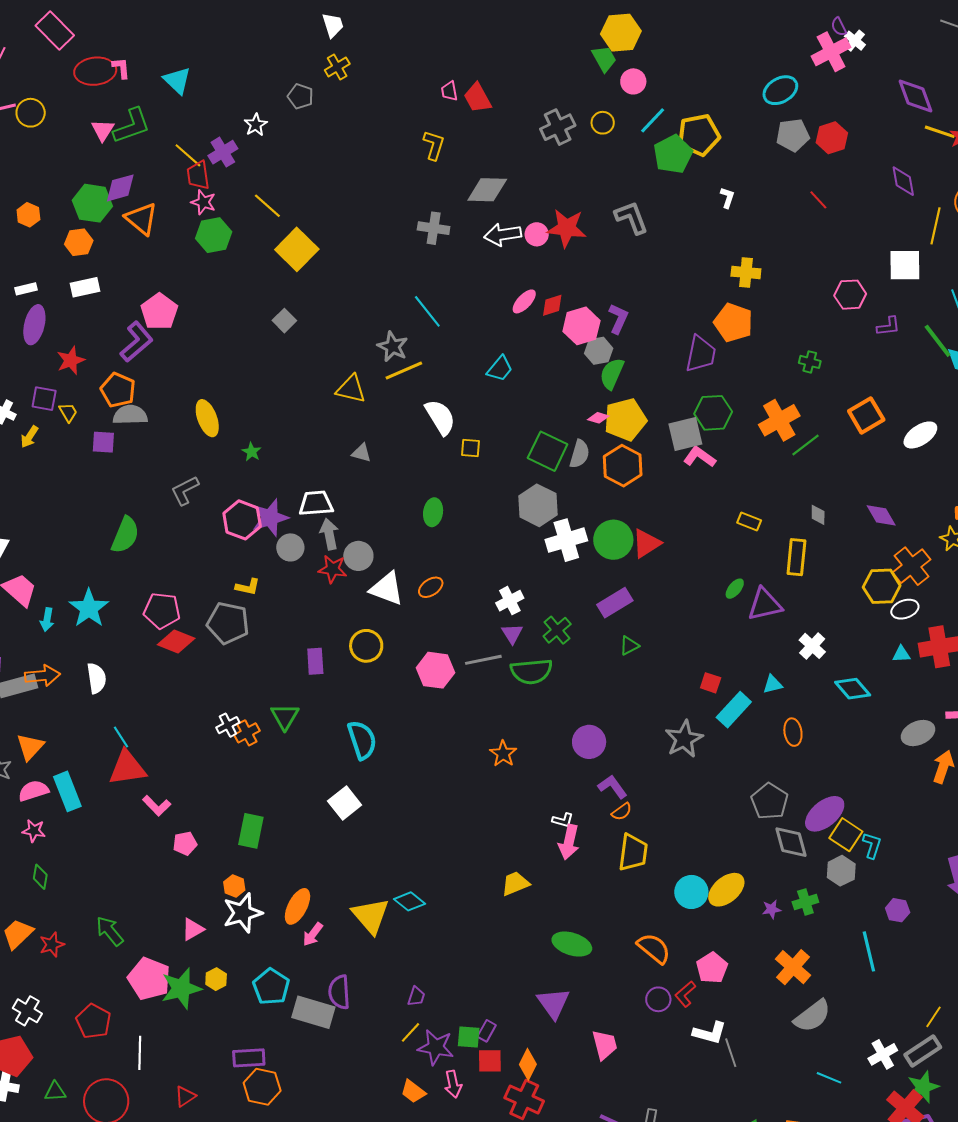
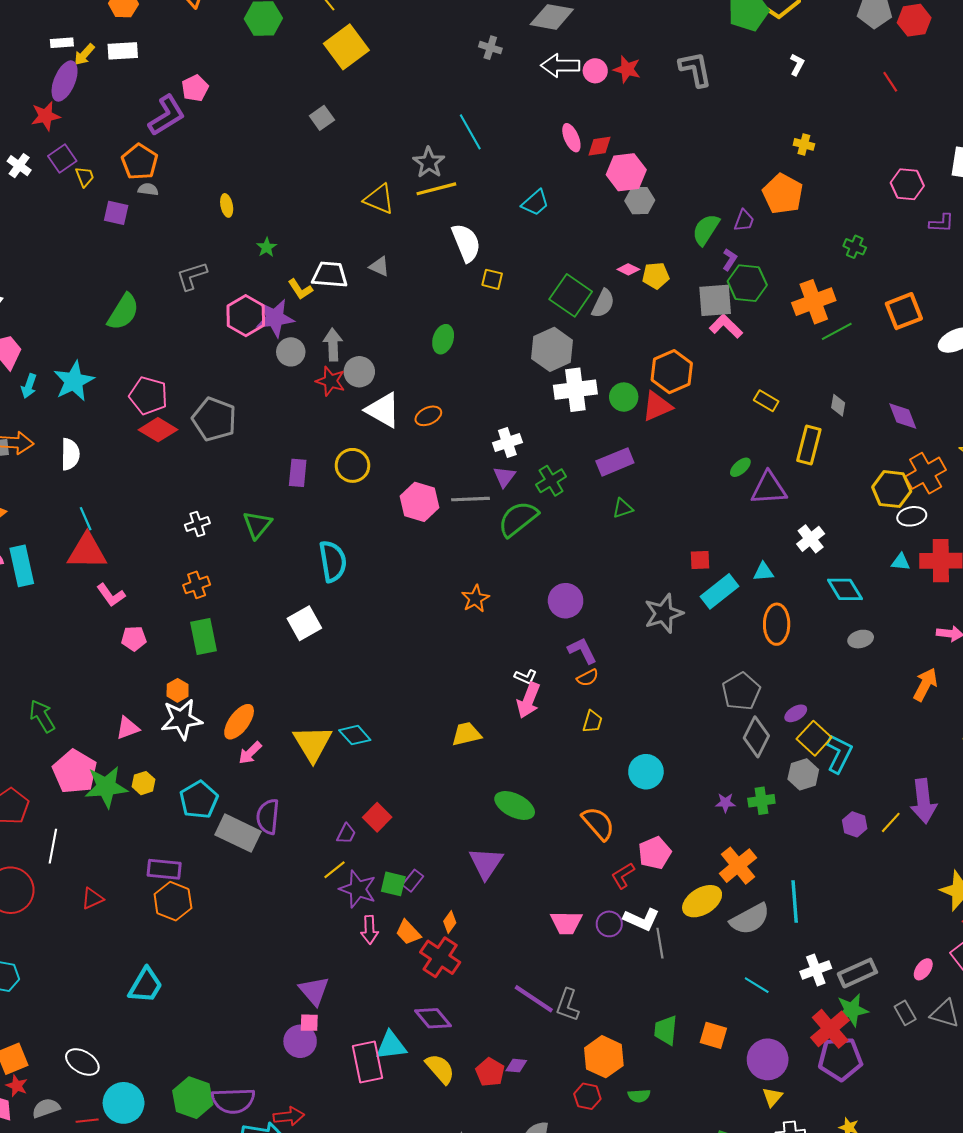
gray cross: (434, 228) -> (490, 48), size x0.7
red star: (567, 228) -> (627, 69), size x0.7
yellow cross: (746, 272) -> (804, 144), size x0.7
pink ellipse: (524, 301) -> (571, 138), turned -76
pink pentagon: (159, 312) -> (195, 88), size x0.7
purple L-shape: (618, 319) -> (730, 259), moved, size x0.7
purple trapezoid: (701, 354) -> (744, 221), size x0.6
red star: (71, 360) -> (46, 116), moved
green semicircle: (612, 374) -> (706, 230), moved
purple square: (44, 399) -> (62, 159), turned 36
gray semicircle: (130, 415) -> (148, 189), size x0.6
yellow ellipse: (207, 418) -> (227, 205), size x0.6
yellow pentagon: (625, 420) -> (656, 276), size x0.6
yellow arrow: (29, 437) -> (84, 55), moved
orange hexagon: (623, 466) -> (672, 372), moved
white trapezoid: (316, 503) -> (330, 275), moved
green circle: (613, 540) -> (624, 397), size x0.7
yellow L-shape: (248, 587) -> (300, 289), moved, turned 35
green semicircle: (531, 671) -> (518, 519), turned 138
red square: (711, 683) -> (700, 560), turned -30
orange ellipse: (793, 732) -> (777, 624), size x1.4
orange cross: (247, 733) -> (197, 585), moved
gray ellipse: (918, 733) -> (861, 639), moved, size x0.7
purple ellipse: (825, 814) -> (796, 713), size x0.5
green rectangle: (251, 831) -> (204, 636), turned -32
gray diamond: (791, 842) -> (756, 737), turned 33
cyan L-shape: (872, 845) -> (839, 754), size x1.4
yellow trapezoid: (633, 853) -> (593, 722), size x0.6
yellow ellipse: (726, 890) -> (702, 901), moved
cyan line: (869, 951) -> (795, 901), moved
purple circle: (658, 999) -> (609, 924), moved
yellow line: (933, 1017) -> (891, 822), moved
pink trapezoid: (605, 1045) -> (566, 923), moved, turned 96
red square: (490, 1061) -> (377, 817), moved, turned 36
orange diamond: (528, 1064) -> (450, 922), size x0.7
orange trapezoid: (413, 1091) -> (408, 932), moved

